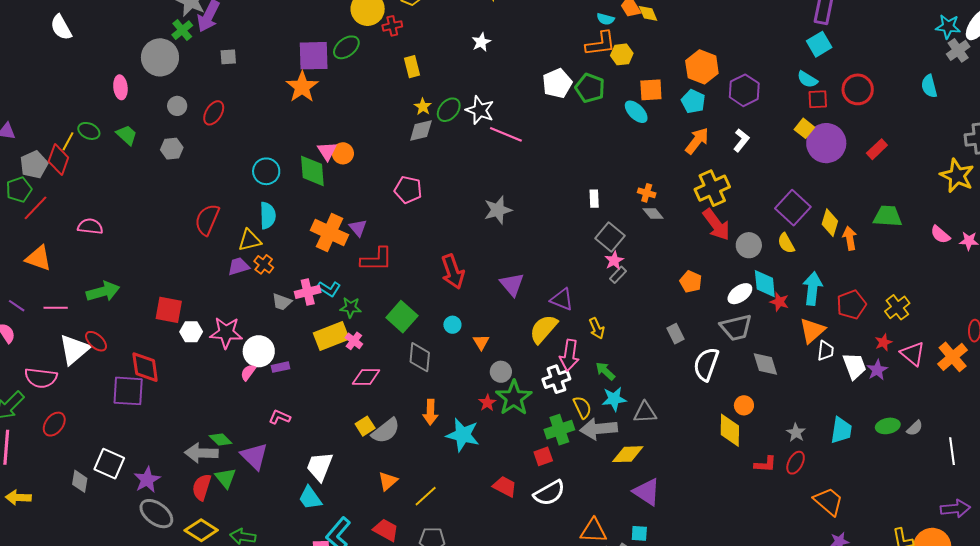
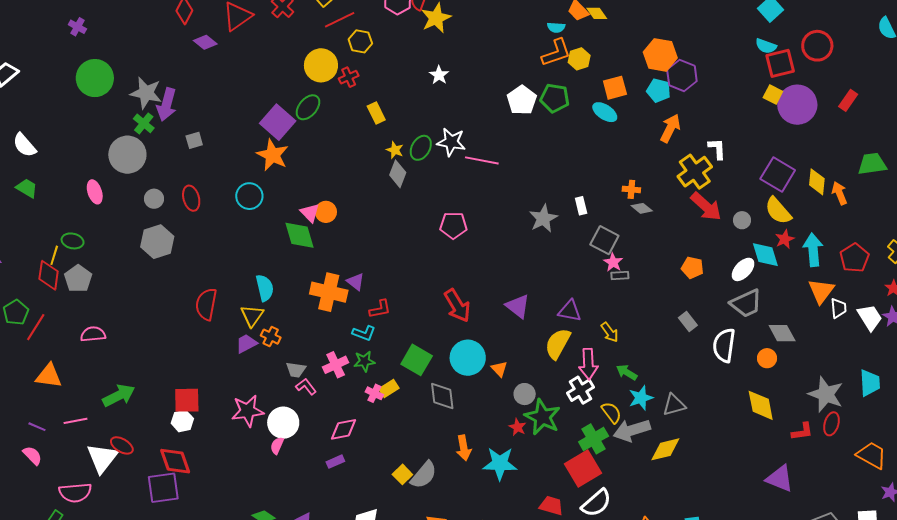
purple square: (314, 56) -> (278, 122), turned -36
purple hexagon: (744, 90) -> (682, 75), moved
red square: (818, 99) -> (780, 63), size x1.4
red ellipse: (214, 113) -> (191, 198), turned -35
gray diamond: (421, 131) -> (398, 174), turned -44
green trapezoid: (127, 135) -> (27, 188), moved
white L-shape: (741, 140) -> (717, 149), moved, turned -30
gray hexagon: (172, 149) -> (157, 242), size x1.5
gray pentagon: (34, 165) -> (78, 279), moved
cyan circle: (266, 171) -> (249, 196), moved
pink pentagon: (408, 190) -> (453, 225), moved
gray star: (498, 210) -> (543, 218), moved
yellow triangle: (250, 240) -> (252, 316), turned -30
yellow semicircle: (786, 243) -> (778, 211), size x1.4
gray circle: (749, 245) -> (742, 220), size x0.7
red L-shape: (376, 259) -> (380, 309), size x0.7
gray rectangle: (618, 275) -> (620, 276), turned 54
cyan L-shape: (329, 289) -> (364, 333), moved
pink cross: (308, 292) -> (336, 365), moved
red star: (779, 302) -> (785, 239), moved, turned -30
cyan circle: (452, 325) -> (468, 358), size x2.0
white hexagon: (191, 332) -> (182, 421), moved
yellow rectangle: (331, 336) -> (389, 389), moved, size x0.6
purple rectangle: (281, 367) -> (335, 462), moved
pink diamond: (366, 377) -> (344, 429), moved
orange circle: (744, 405) -> (767, 358), moved
pink L-shape: (280, 417) -> (306, 387), moved, turned 40
gray star: (796, 433) -> (826, 394), size x1.8
red square: (543, 456) -> (583, 468), size x1.8
purple triangle: (647, 492) -> (780, 479), moved

